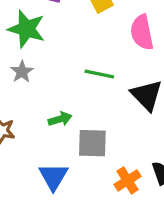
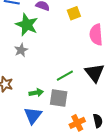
green line: (99, 74) -> (65, 76), moved, turned -48
green arrow: (60, 119) -> (36, 93), moved

